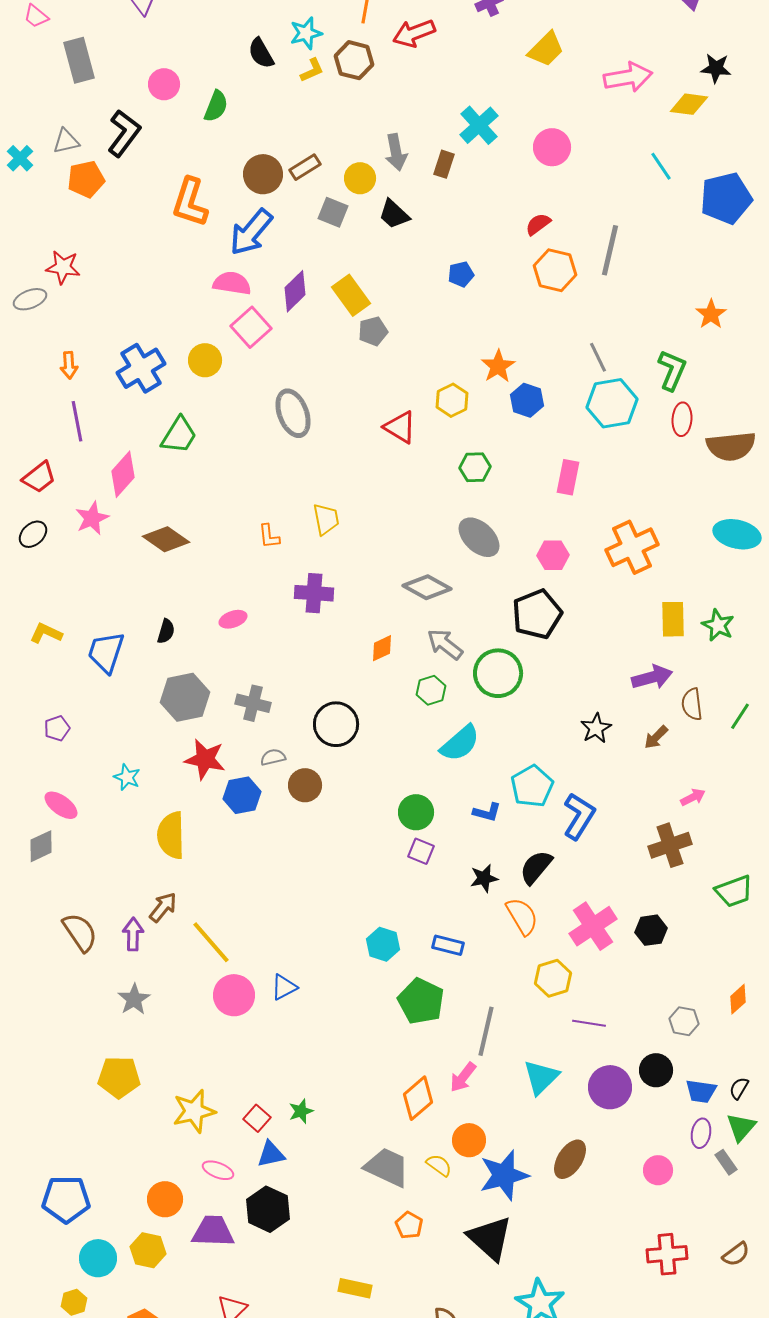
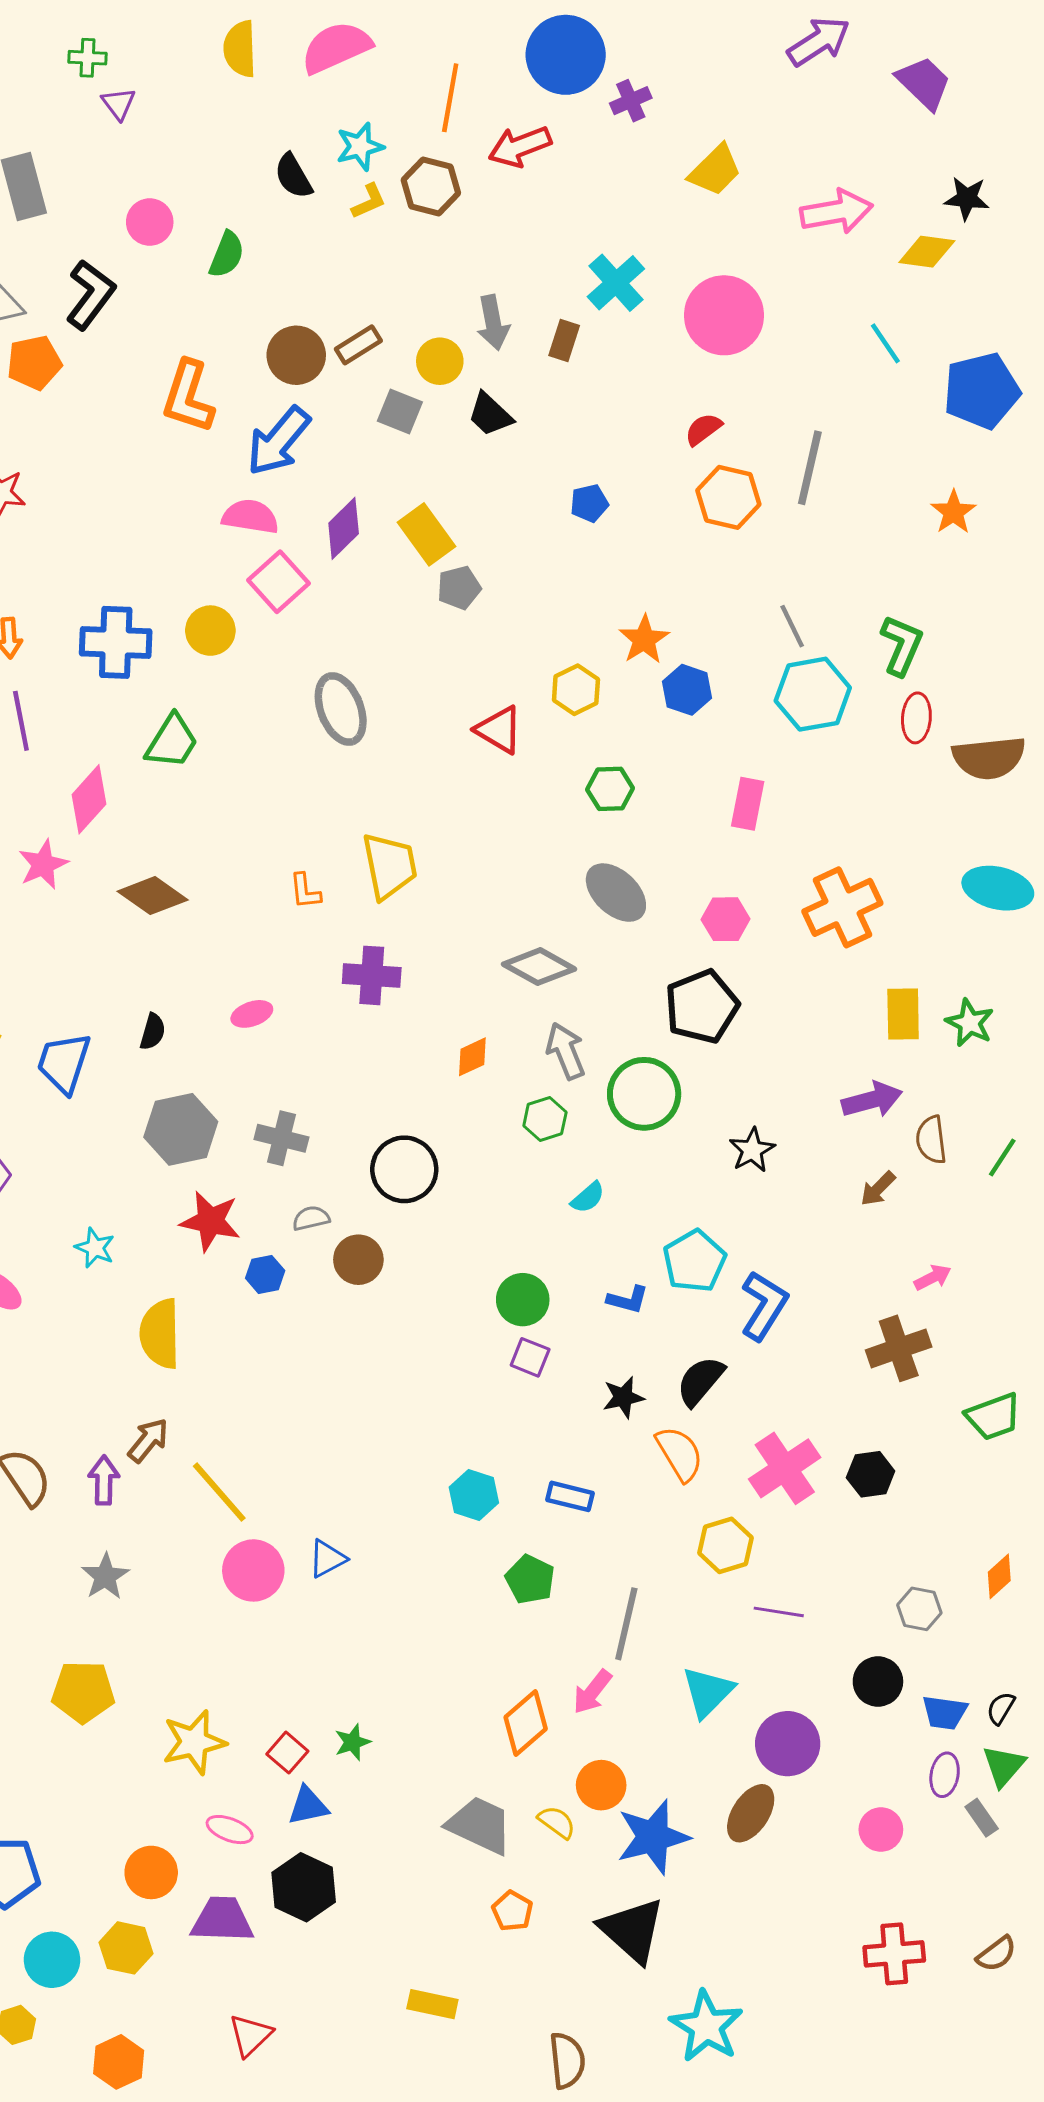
pink circle: (552, 147) -> (724, 315), size x1.4
orange star: (711, 314) -> (953, 512), moved
blue cross: (141, 368) -> (116, 642), turned 33
yellow trapezoid: (326, 519) -> (389, 866), size x1.4
gray arrow: (445, 644) -> (566, 1051), turned 30
black star: (596, 728) -> (752, 1150), moved
cyan semicircle: (460, 743) -> (588, 1197), size x0.6
blue hexagon: (242, 795) -> (265, 1274), size x0.7
green pentagon: (421, 1001) -> (530, 1579), size x0.7
purple circle: (610, 1087) -> (788, 1744), moved

